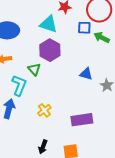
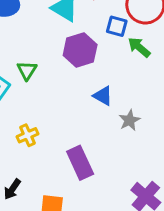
purple hexagon: (50, 50) -> (80, 50), moved
purple rectangle: (82, 120) -> (80, 163), turned 60

